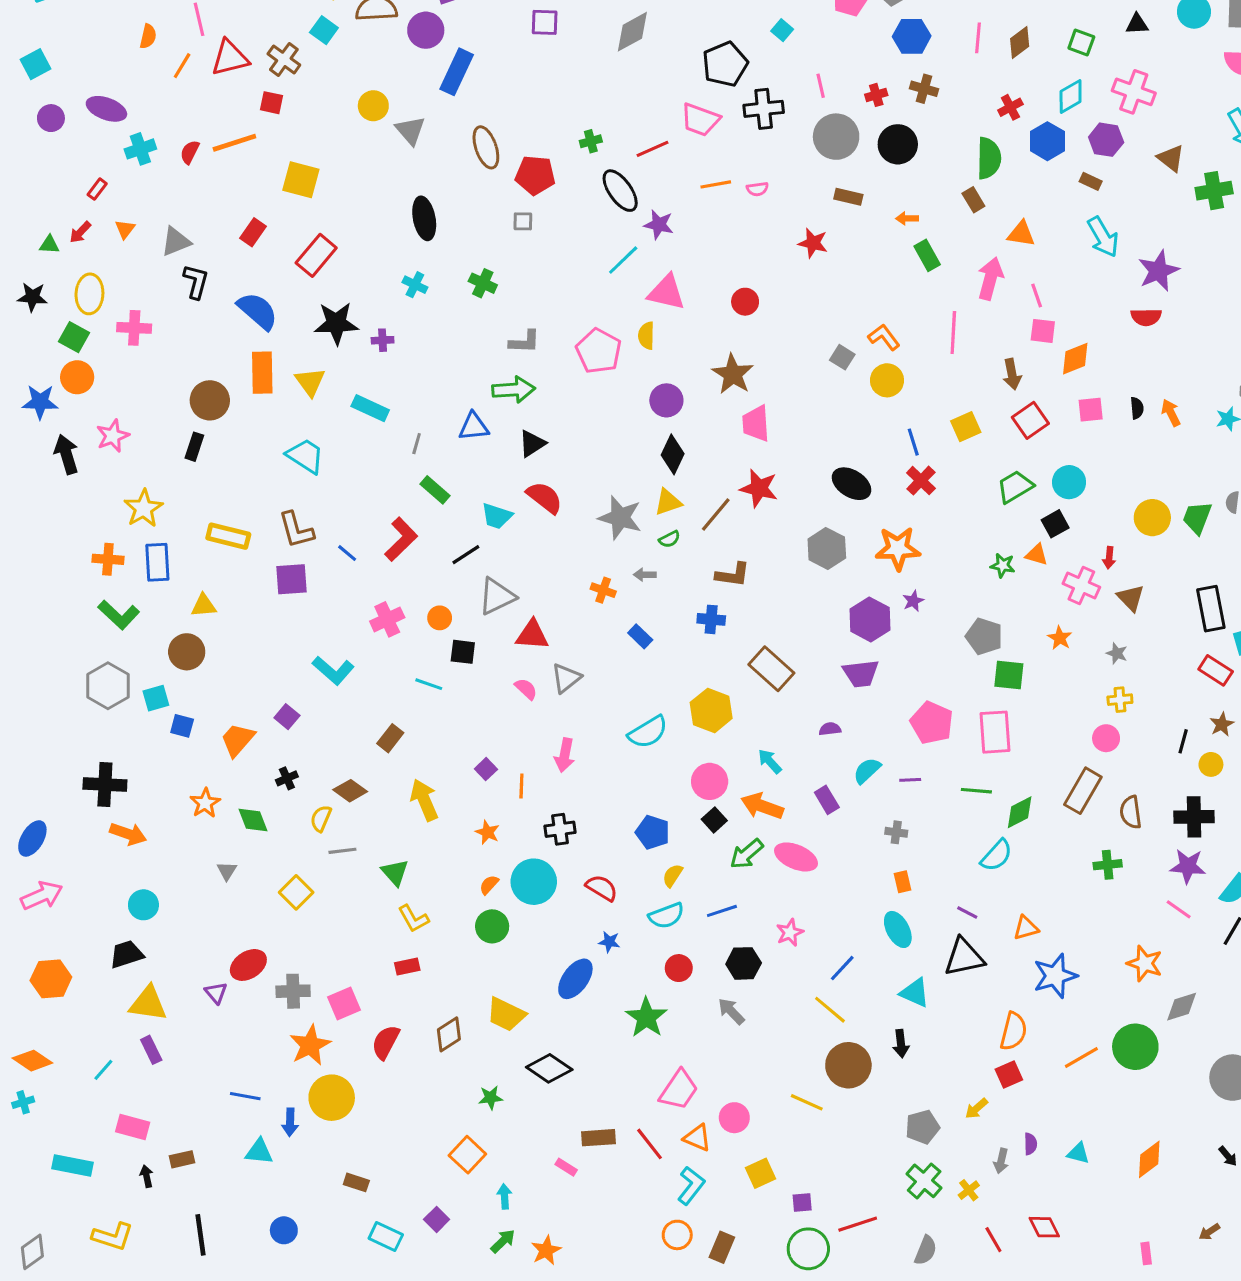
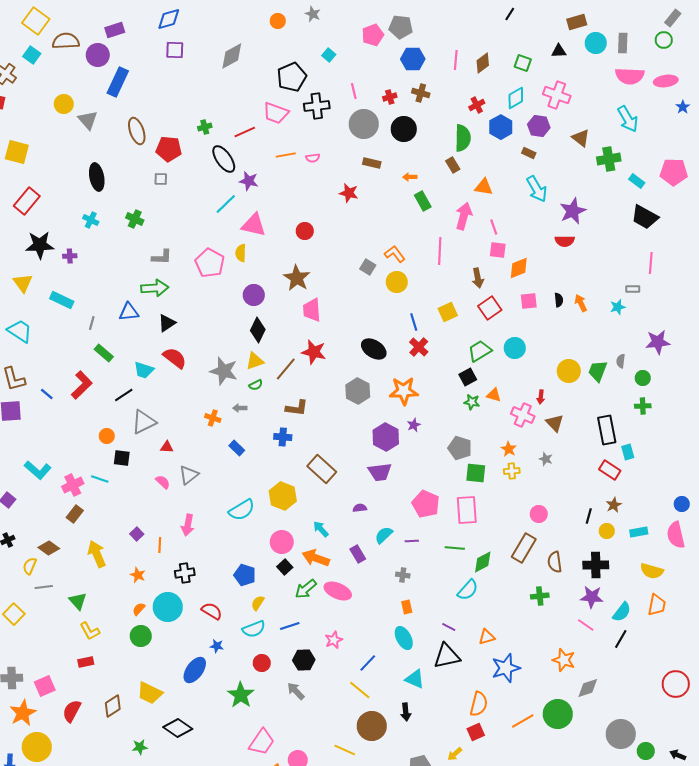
black square: (1055, 524) -> (468, 377), moved
pink cross: (387, 619) -> (73, 485), moved
red triangle: (532, 635) -> (167, 447), size x0.6
yellow cross: (1120, 700) -> (512, 471), moved

